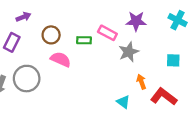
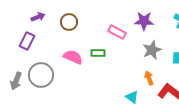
brown circle: (51, 35) -> (69, 22), moved
green rectangle: (84, 40) -> (98, 53), moved
gray star: (129, 52) -> (152, 50), moved

